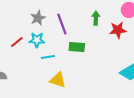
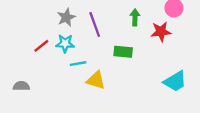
green rectangle: (77, 47) -> (123, 52), moved
yellow triangle: (58, 80) -> (96, 80), moved

